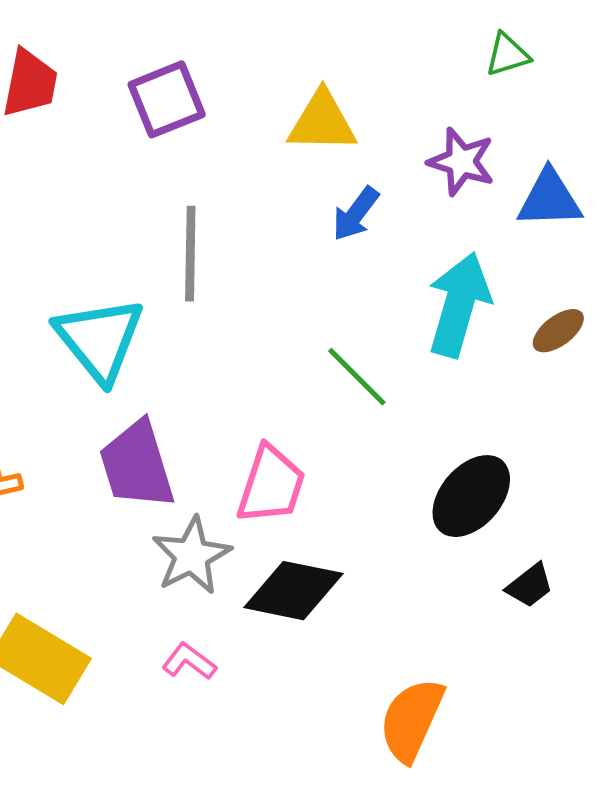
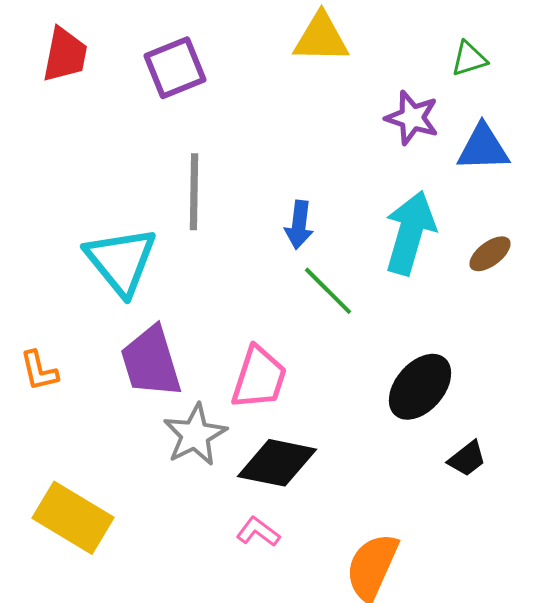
green triangle: (507, 55) -> (469, 59), moved
yellow triangle: (322, 122) -> (321, 38), moved
blue arrow: (356, 214) -> (299, 225), moved, turned -30
pink L-shape: (189, 661) -> (258, 532), moved

